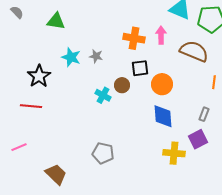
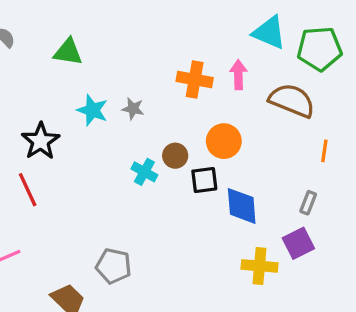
black square: (140, 68) -> (204, 180), moved
orange circle: (162, 84) -> (224, 141), moved
red line: (31, 106) -> (28, 190), turned 60
gray pentagon: (103, 153) -> (114, 266), moved

